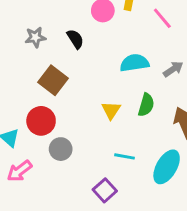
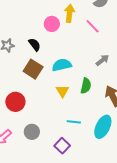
cyan semicircle: (134, 63) -> (62, 65), moved
brown square: (53, 80) -> (33, 69), moved
gray circle: (61, 149) -> (32, 132), moved

